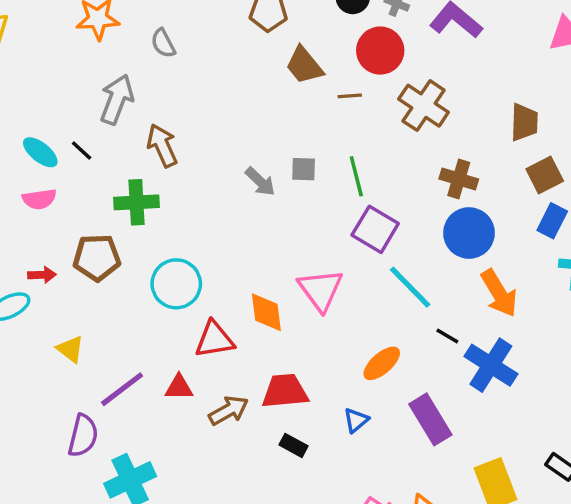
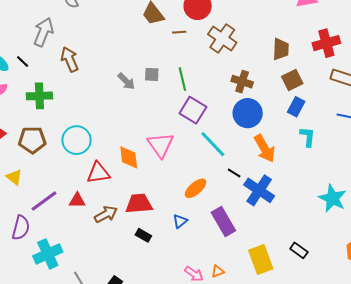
green cross: (137, 202) -> (39, 96), moved
brown pentagon: (97, 258) -> (32, 140), moved

